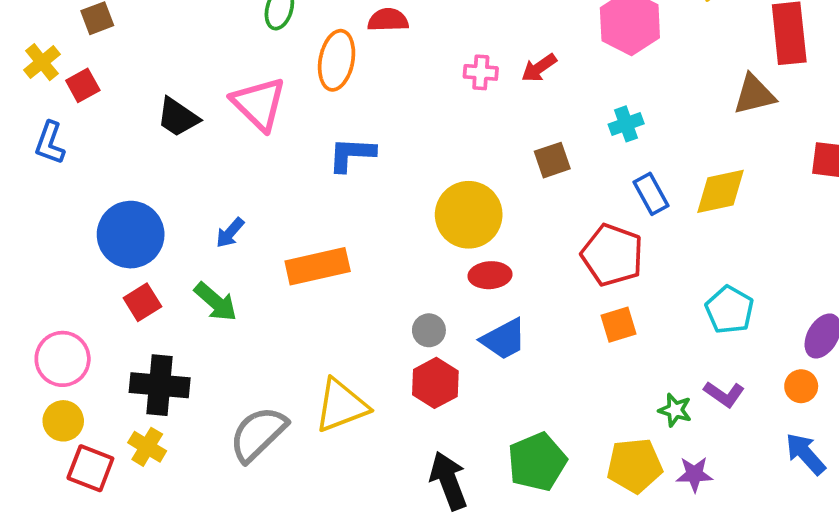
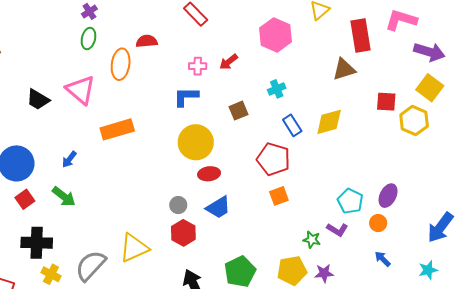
blue L-shape: (352, 154) -> (186, 97), moved
orange rectangle: (318, 266) -> (117, 129), moved
cyan pentagon: (729, 310) -> (350, 201), moved
yellow cross: (147, 447) -> (51, 274), moved
blue arrow: (805, 454) -> (383, 259), size x0.7

